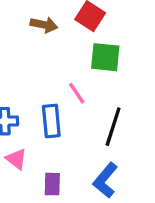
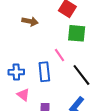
brown arrow: (44, 25) -> (30, 21), moved
black line: (113, 127) -> (81, 75), turned -55

